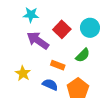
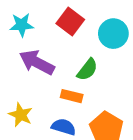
red square: (62, 29) -> (70, 21), moved
green semicircle: (83, 55) -> (87, 70), moved

